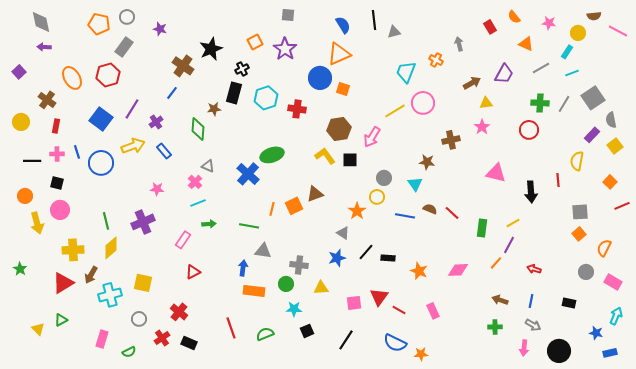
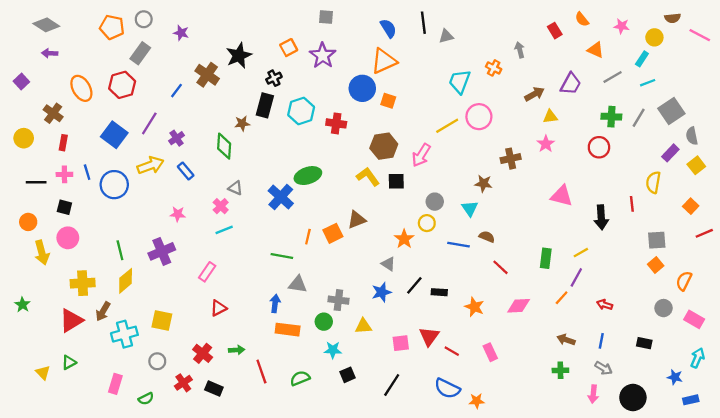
gray diamond: (41, 22) -> (46, 25), turned -45
blue line: (172, 93) -> (177, 91), moved
red line: (452, 213) -> (500, 267), moved
green arrow: (209, 224) -> (237, 350), moved

